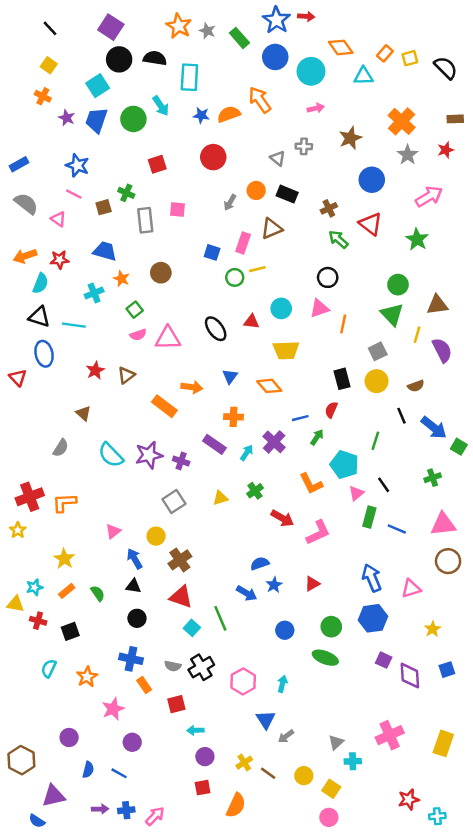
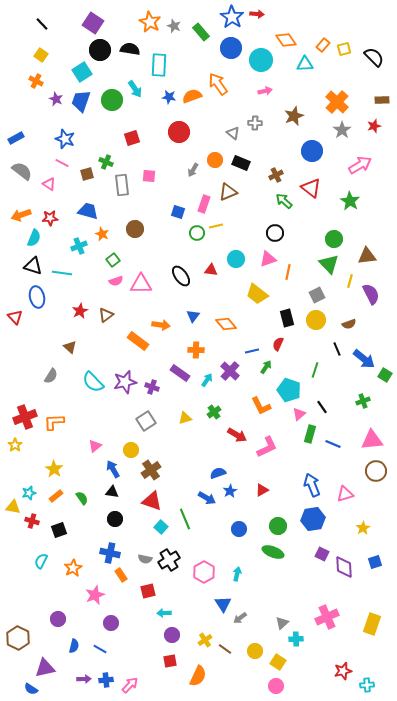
yellow trapezoid: (286, 350) -> (257, 294), moved, turned 40

